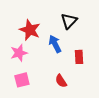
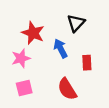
red semicircle: (61, 81) -> (67, 89), size x1.5

